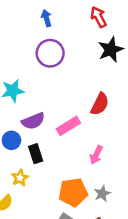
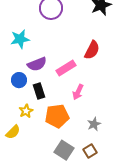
pink arrow: (96, 155) -> (78, 92), moved
orange pentagon: (73, 192) -> (57, 116), moved

